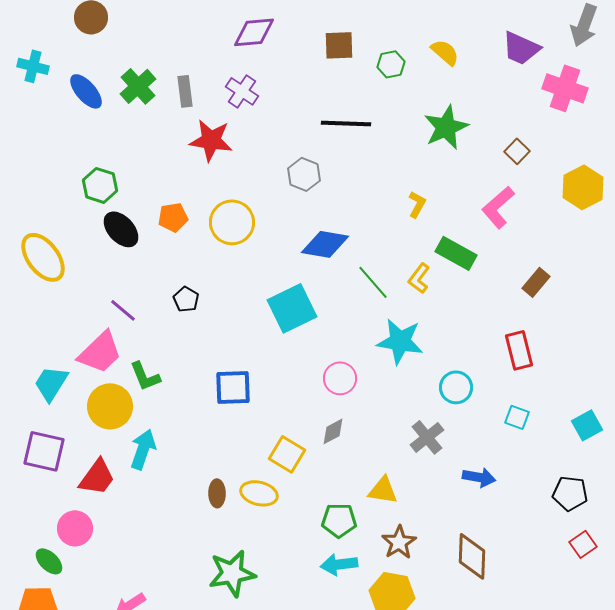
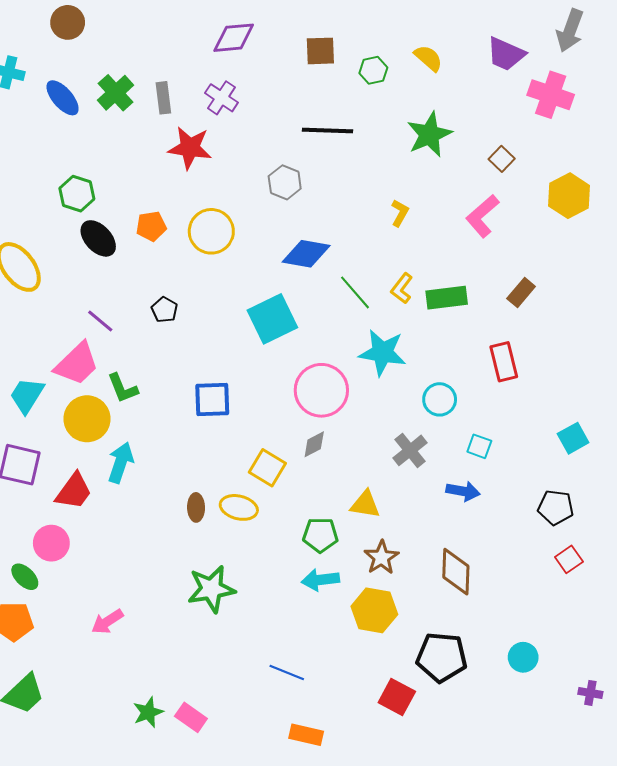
green rectangle: (456, 253) -> (447, 298), moved, turned -36
pink circle: (340, 378) -> (321, 390), size x1.6
cyan square: (517, 417) -> (479, 446), moved

